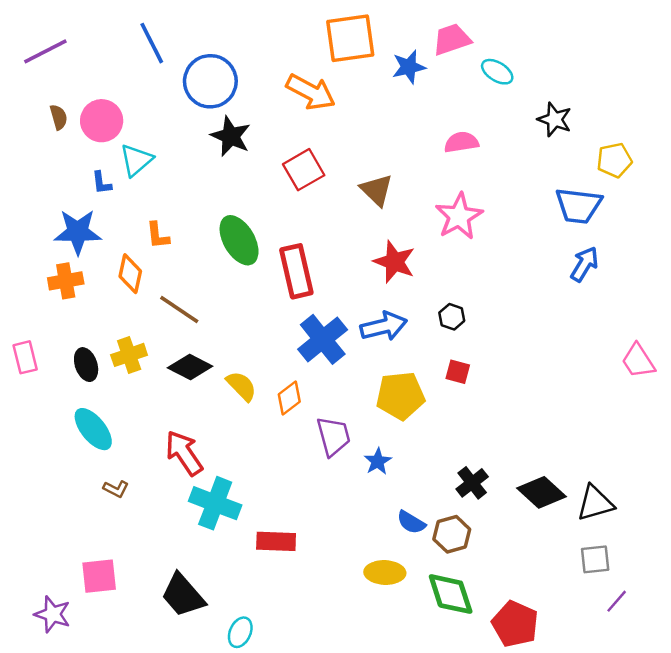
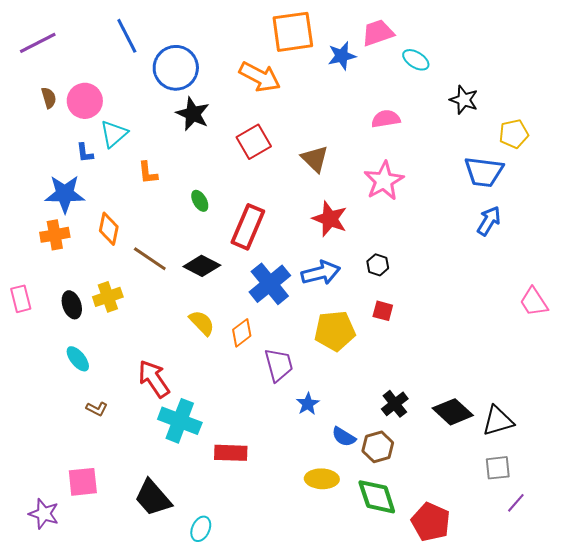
orange L-shape: (158, 235) -> (148, 173), moved
green ellipse: (239, 240) -> (200, 201), size x0.5
red rectangle: (296, 271) -> (248, 227), turned 36
black diamond: (190, 367) -> (202, 266), moved
cyan ellipse: (93, 429) -> (78, 359), size x0.7
blue star: (378, 461) -> (308, 404), moved

